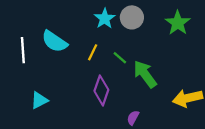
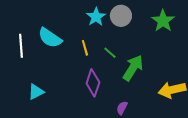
yellow line: (93, 52) -> (85, 48), turned -42
green arrow: (145, 74) -> (133, 68), turned 68

